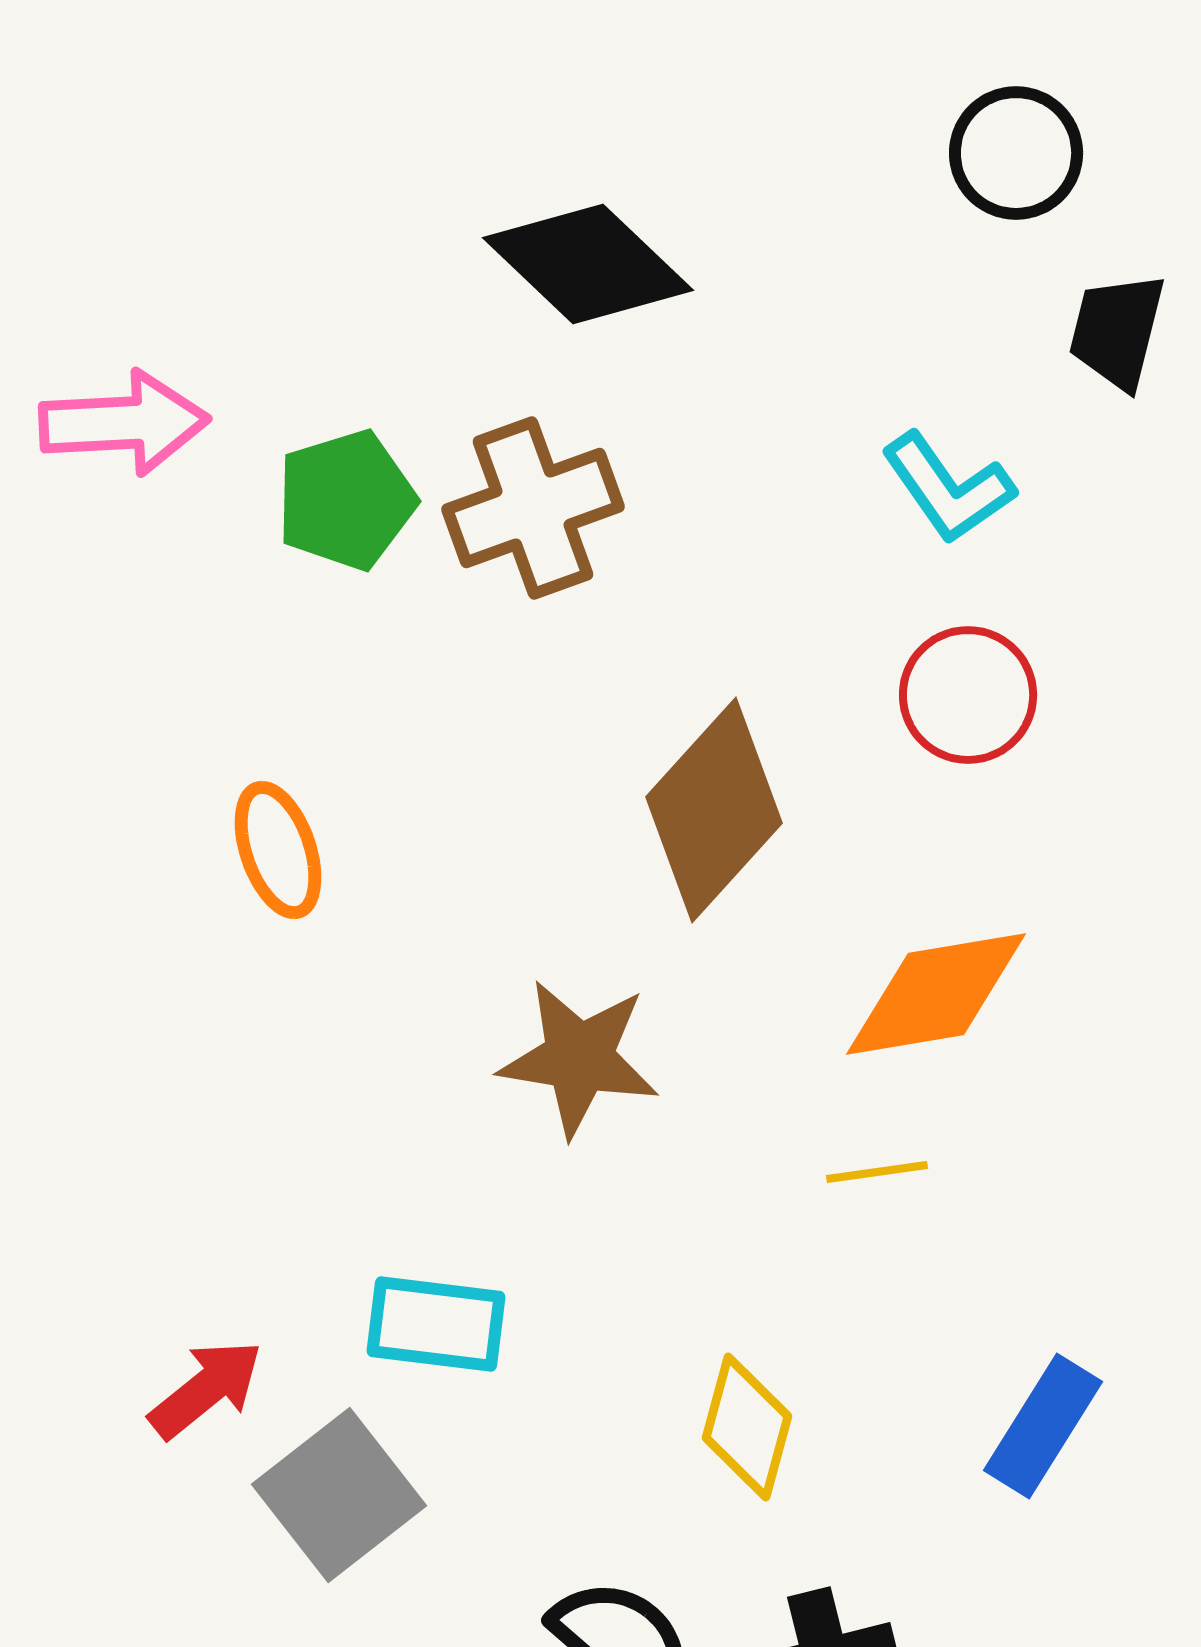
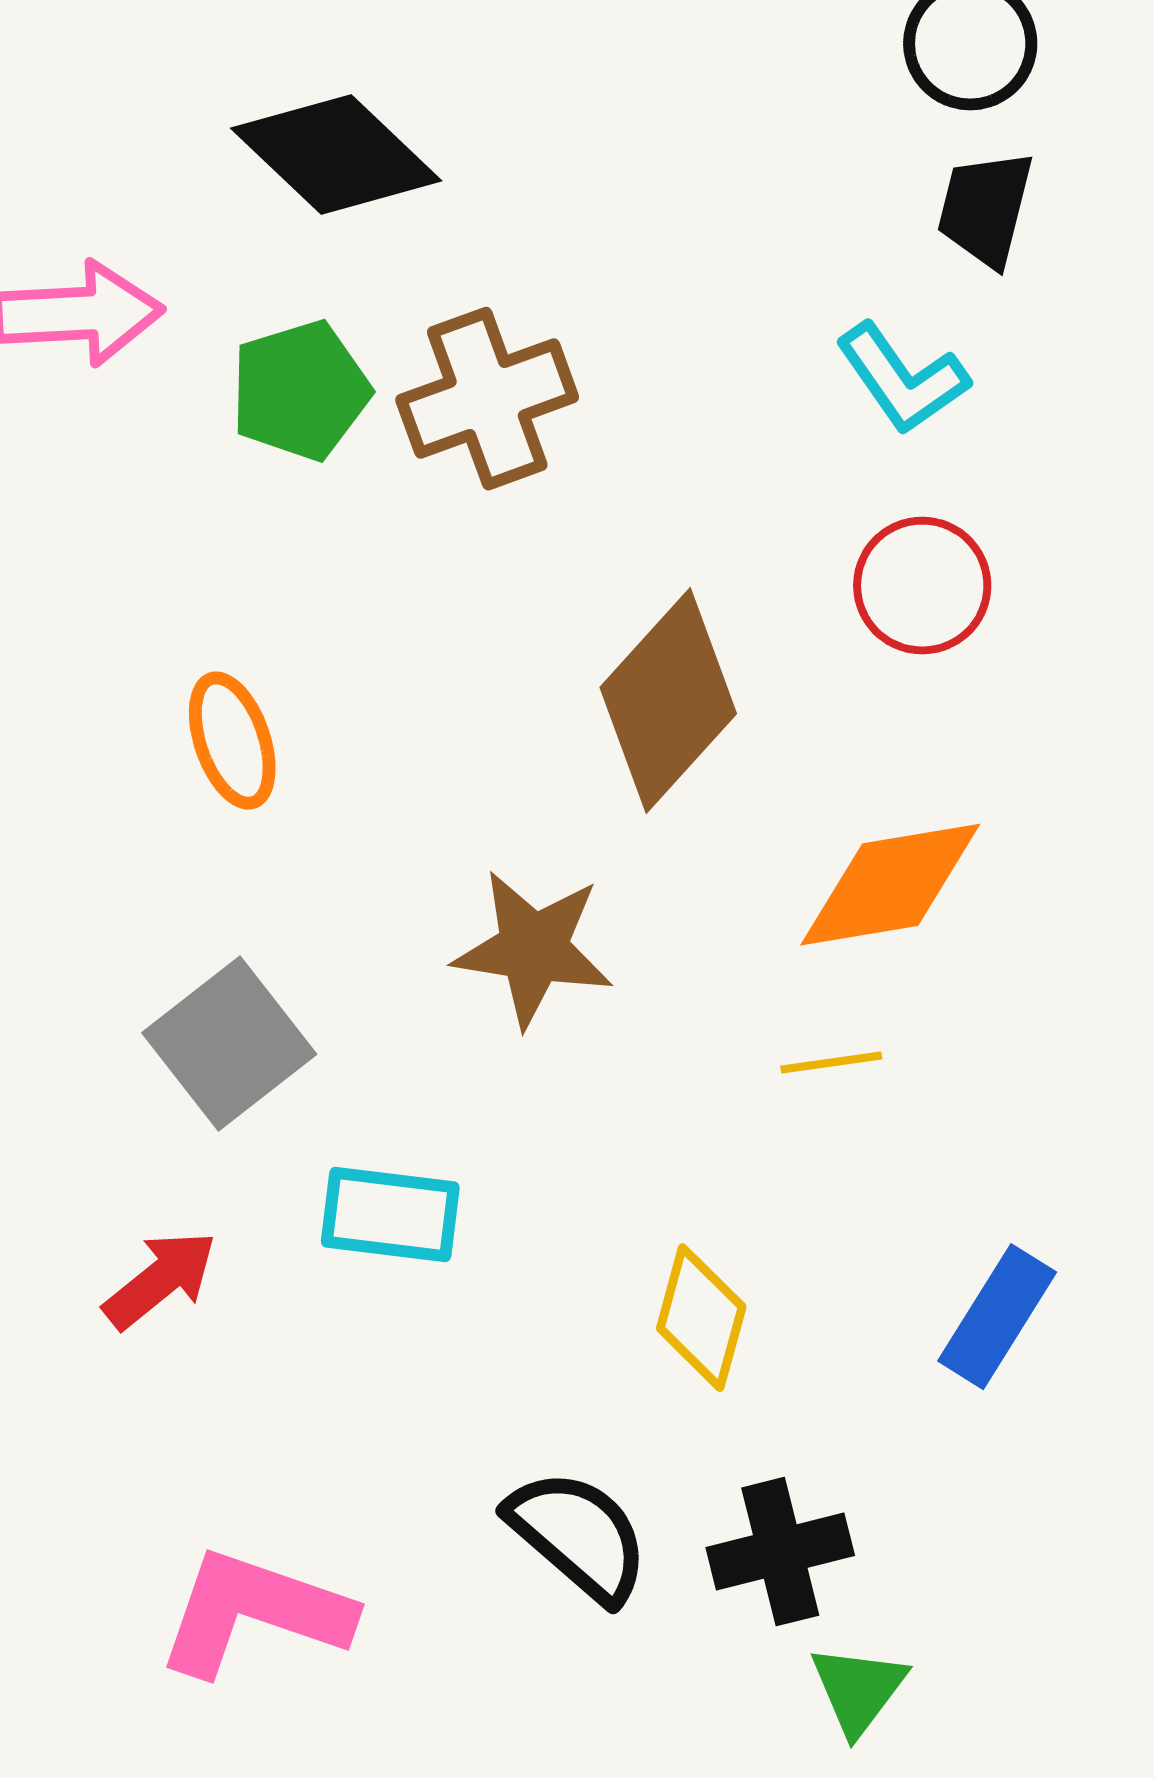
black diamond: (588, 264) -> (336, 155), moved
black trapezoid: (1117, 331) -> (985, 209), moved
gray square: (339, 1495) -> (229, 1044), moved

